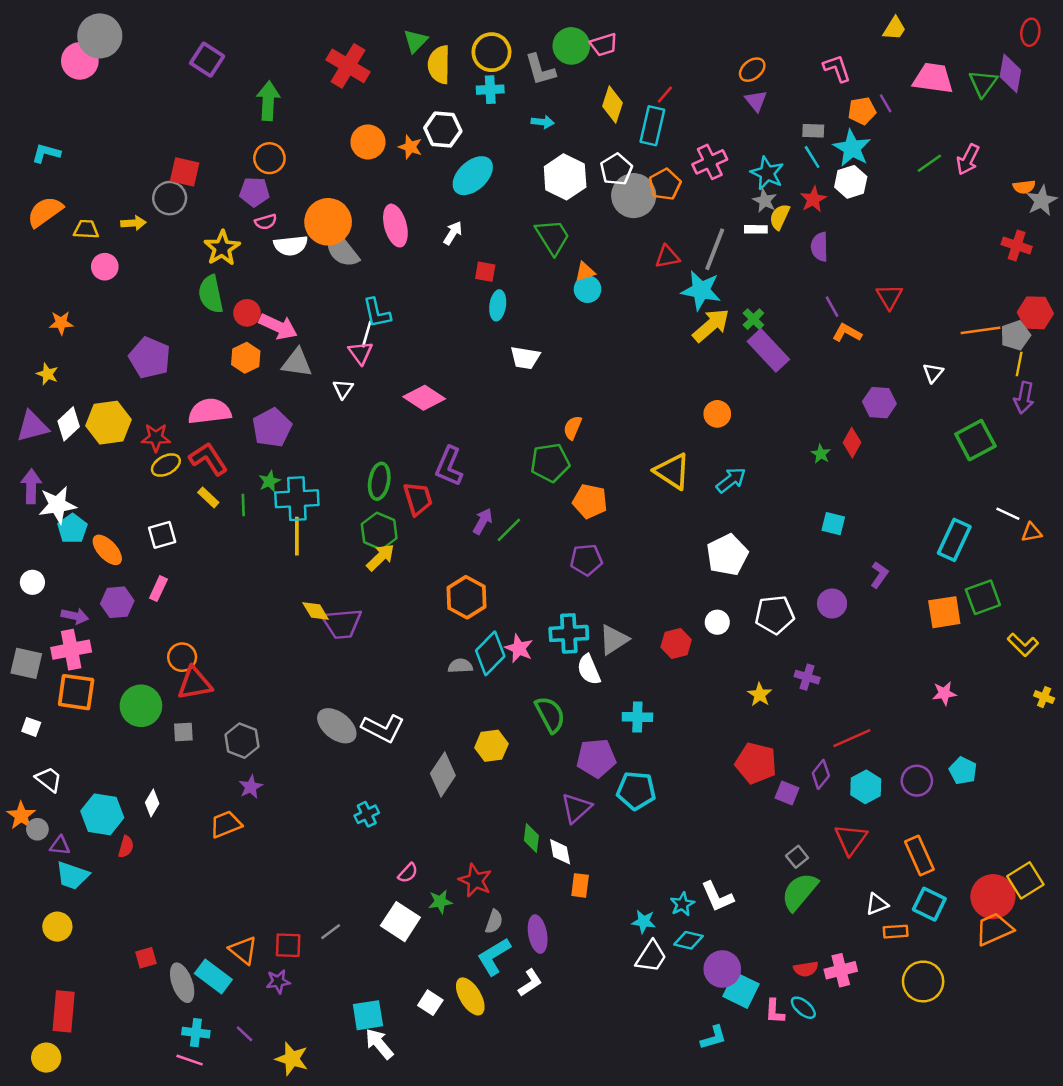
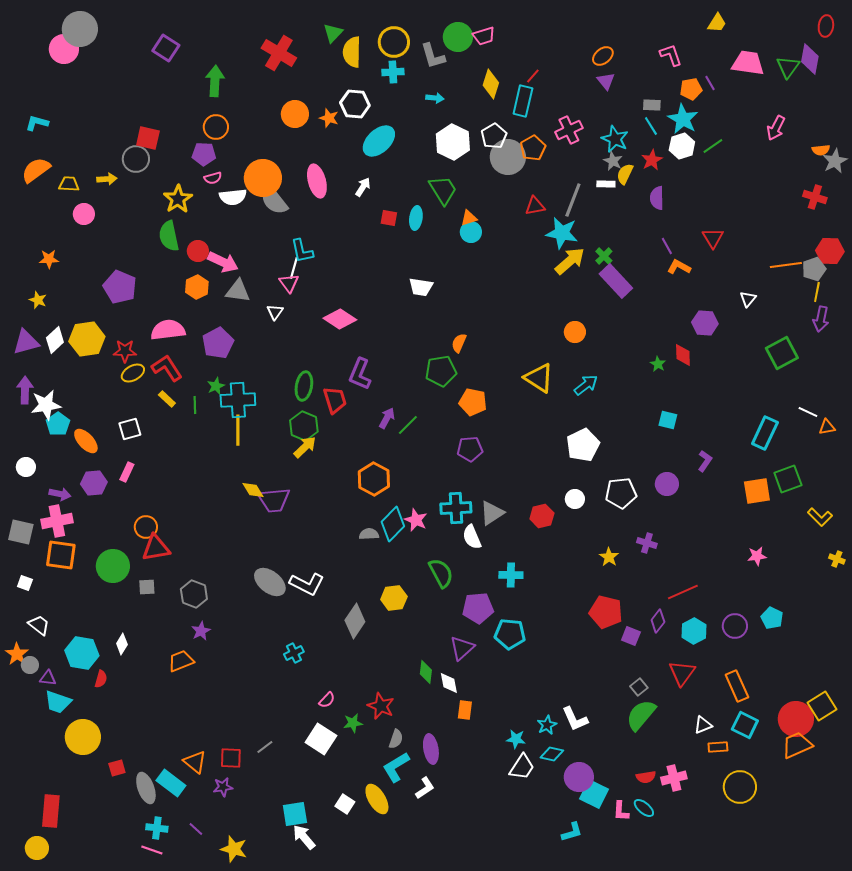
green line: (929, 163) -> (713, 146), moved
cyan ellipse: (498, 305) -> (416, 218), moved
red diamond: (852, 443) -> (683, 355), turned -30
yellow circle: (57, 927) -> (83, 737), moved, size x1.5

